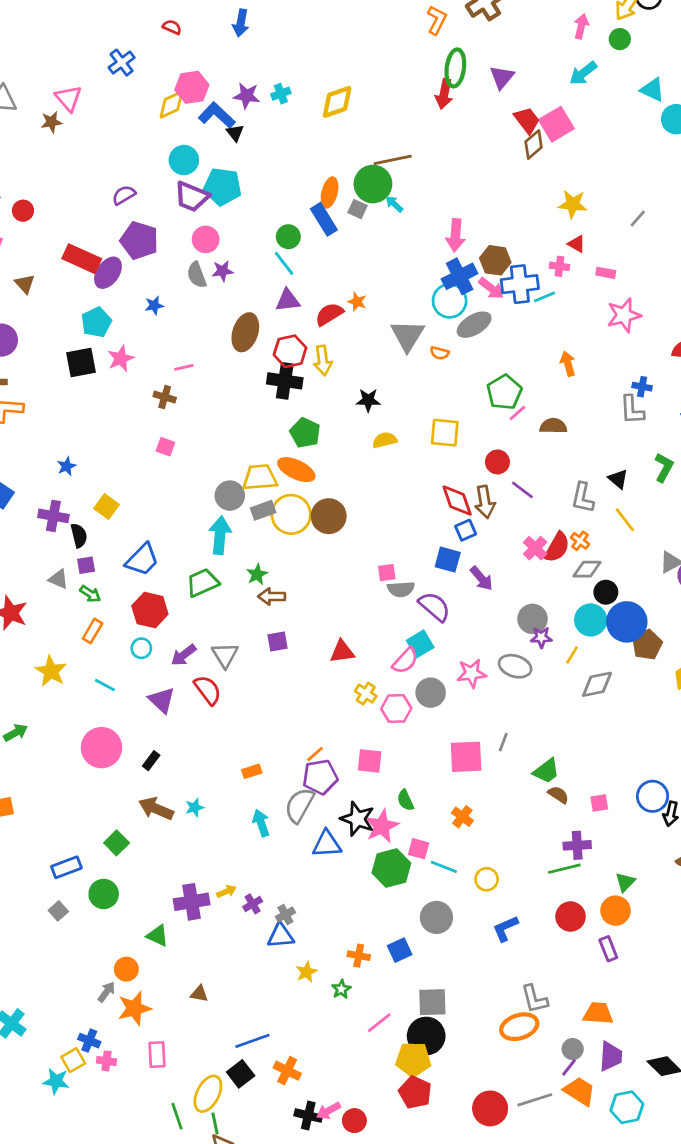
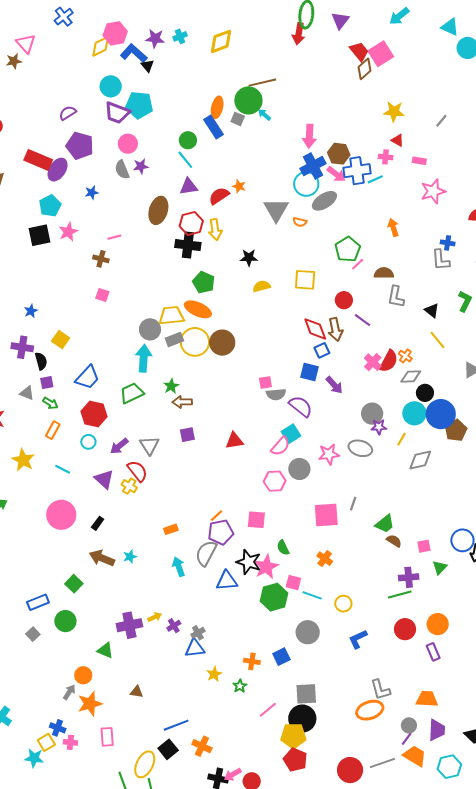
gray L-shape: (583, 498) -> (396, 297), moved
yellow cross: (366, 694) -> (129, 486), moved
green triangle: (625, 882) -> (440, 567), moved

